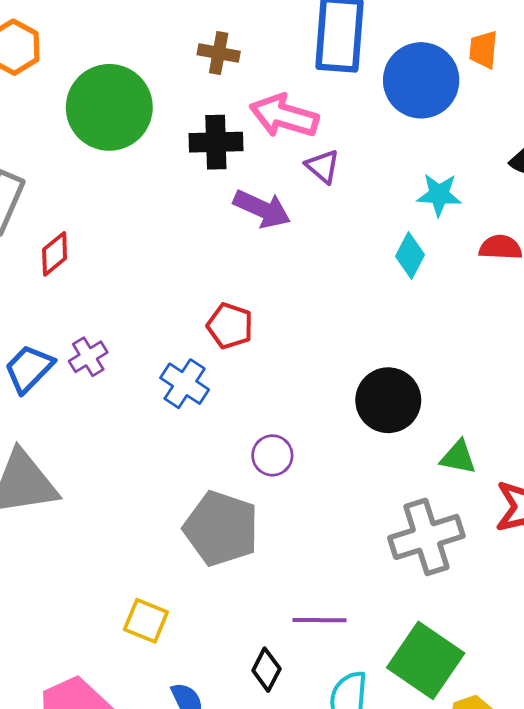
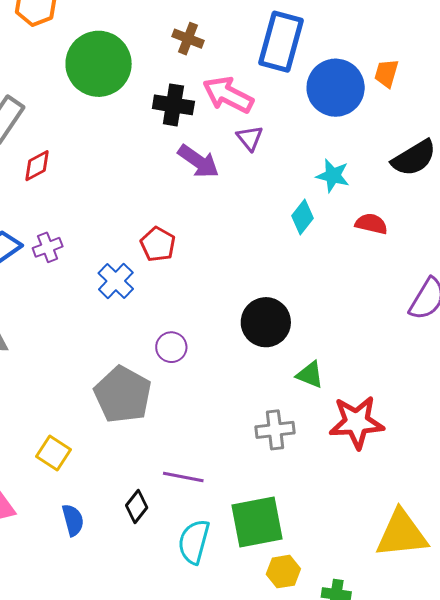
gray cross: (426, 537) -> (275, 430), size x0.7
green square: (426, 660) -> (257, 522), turned 34

